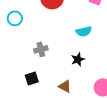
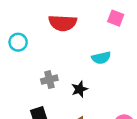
black star: (78, 59) -> (80, 89), moved

